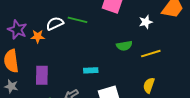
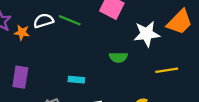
white star: (146, 22) -> (147, 34), size x1.6
yellow line: (151, 54) -> (167, 70), moved

